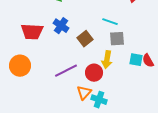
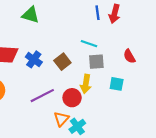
blue cross: (61, 26) -> (34, 59), moved
red semicircle: (148, 61) -> (129, 56), moved
cyan cross: (99, 100) -> (77, 126), turned 35

